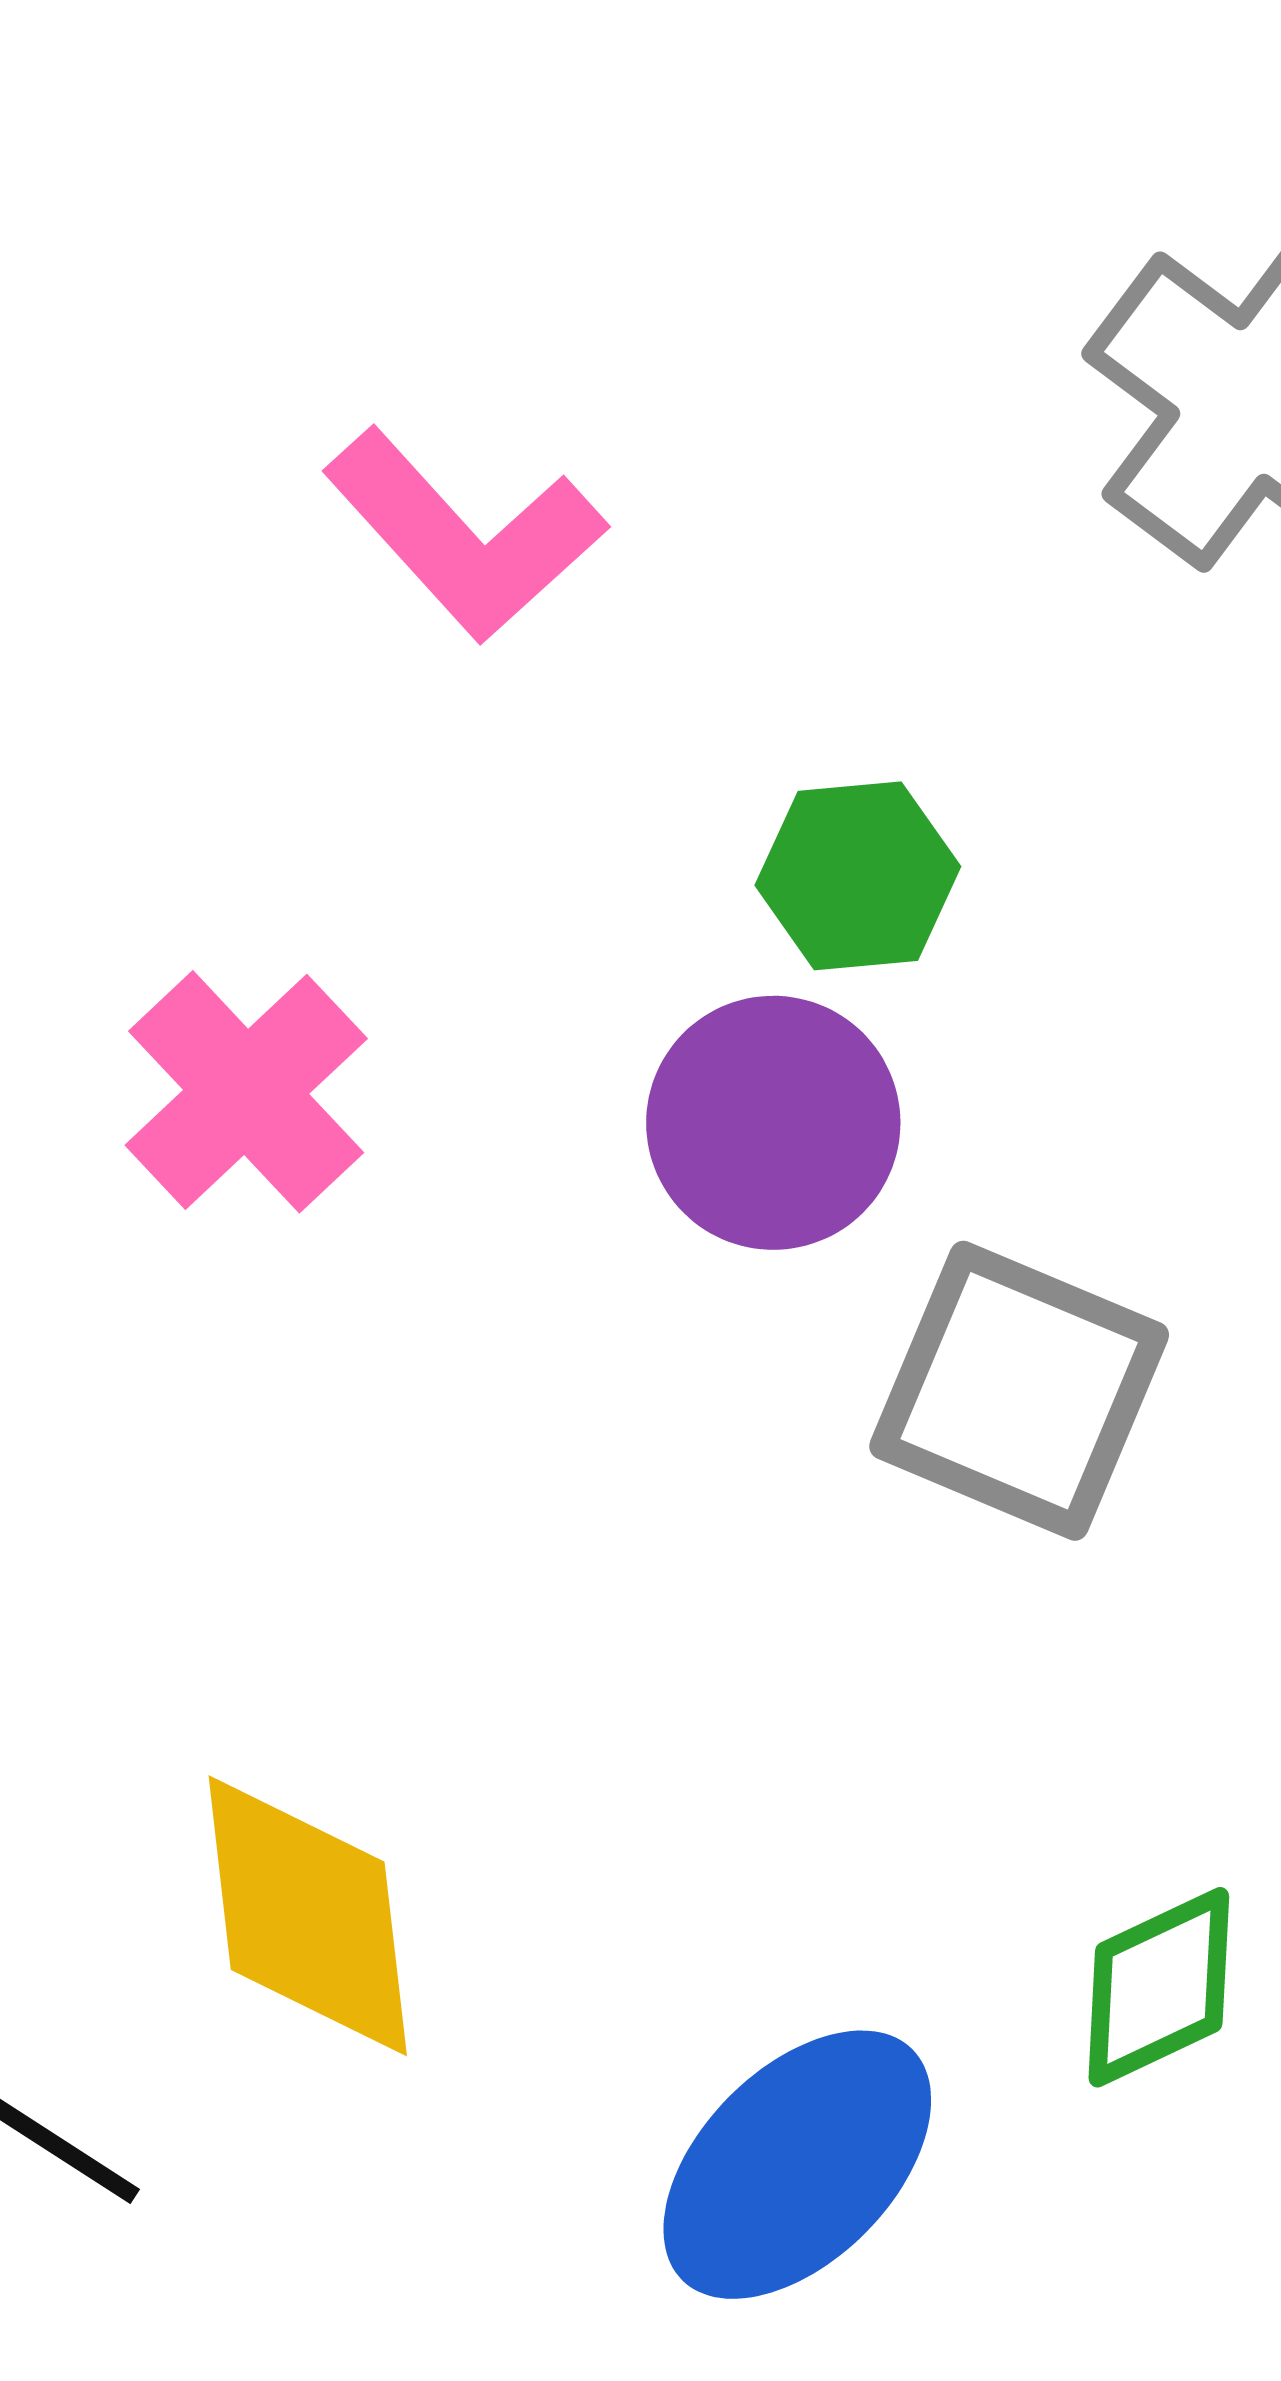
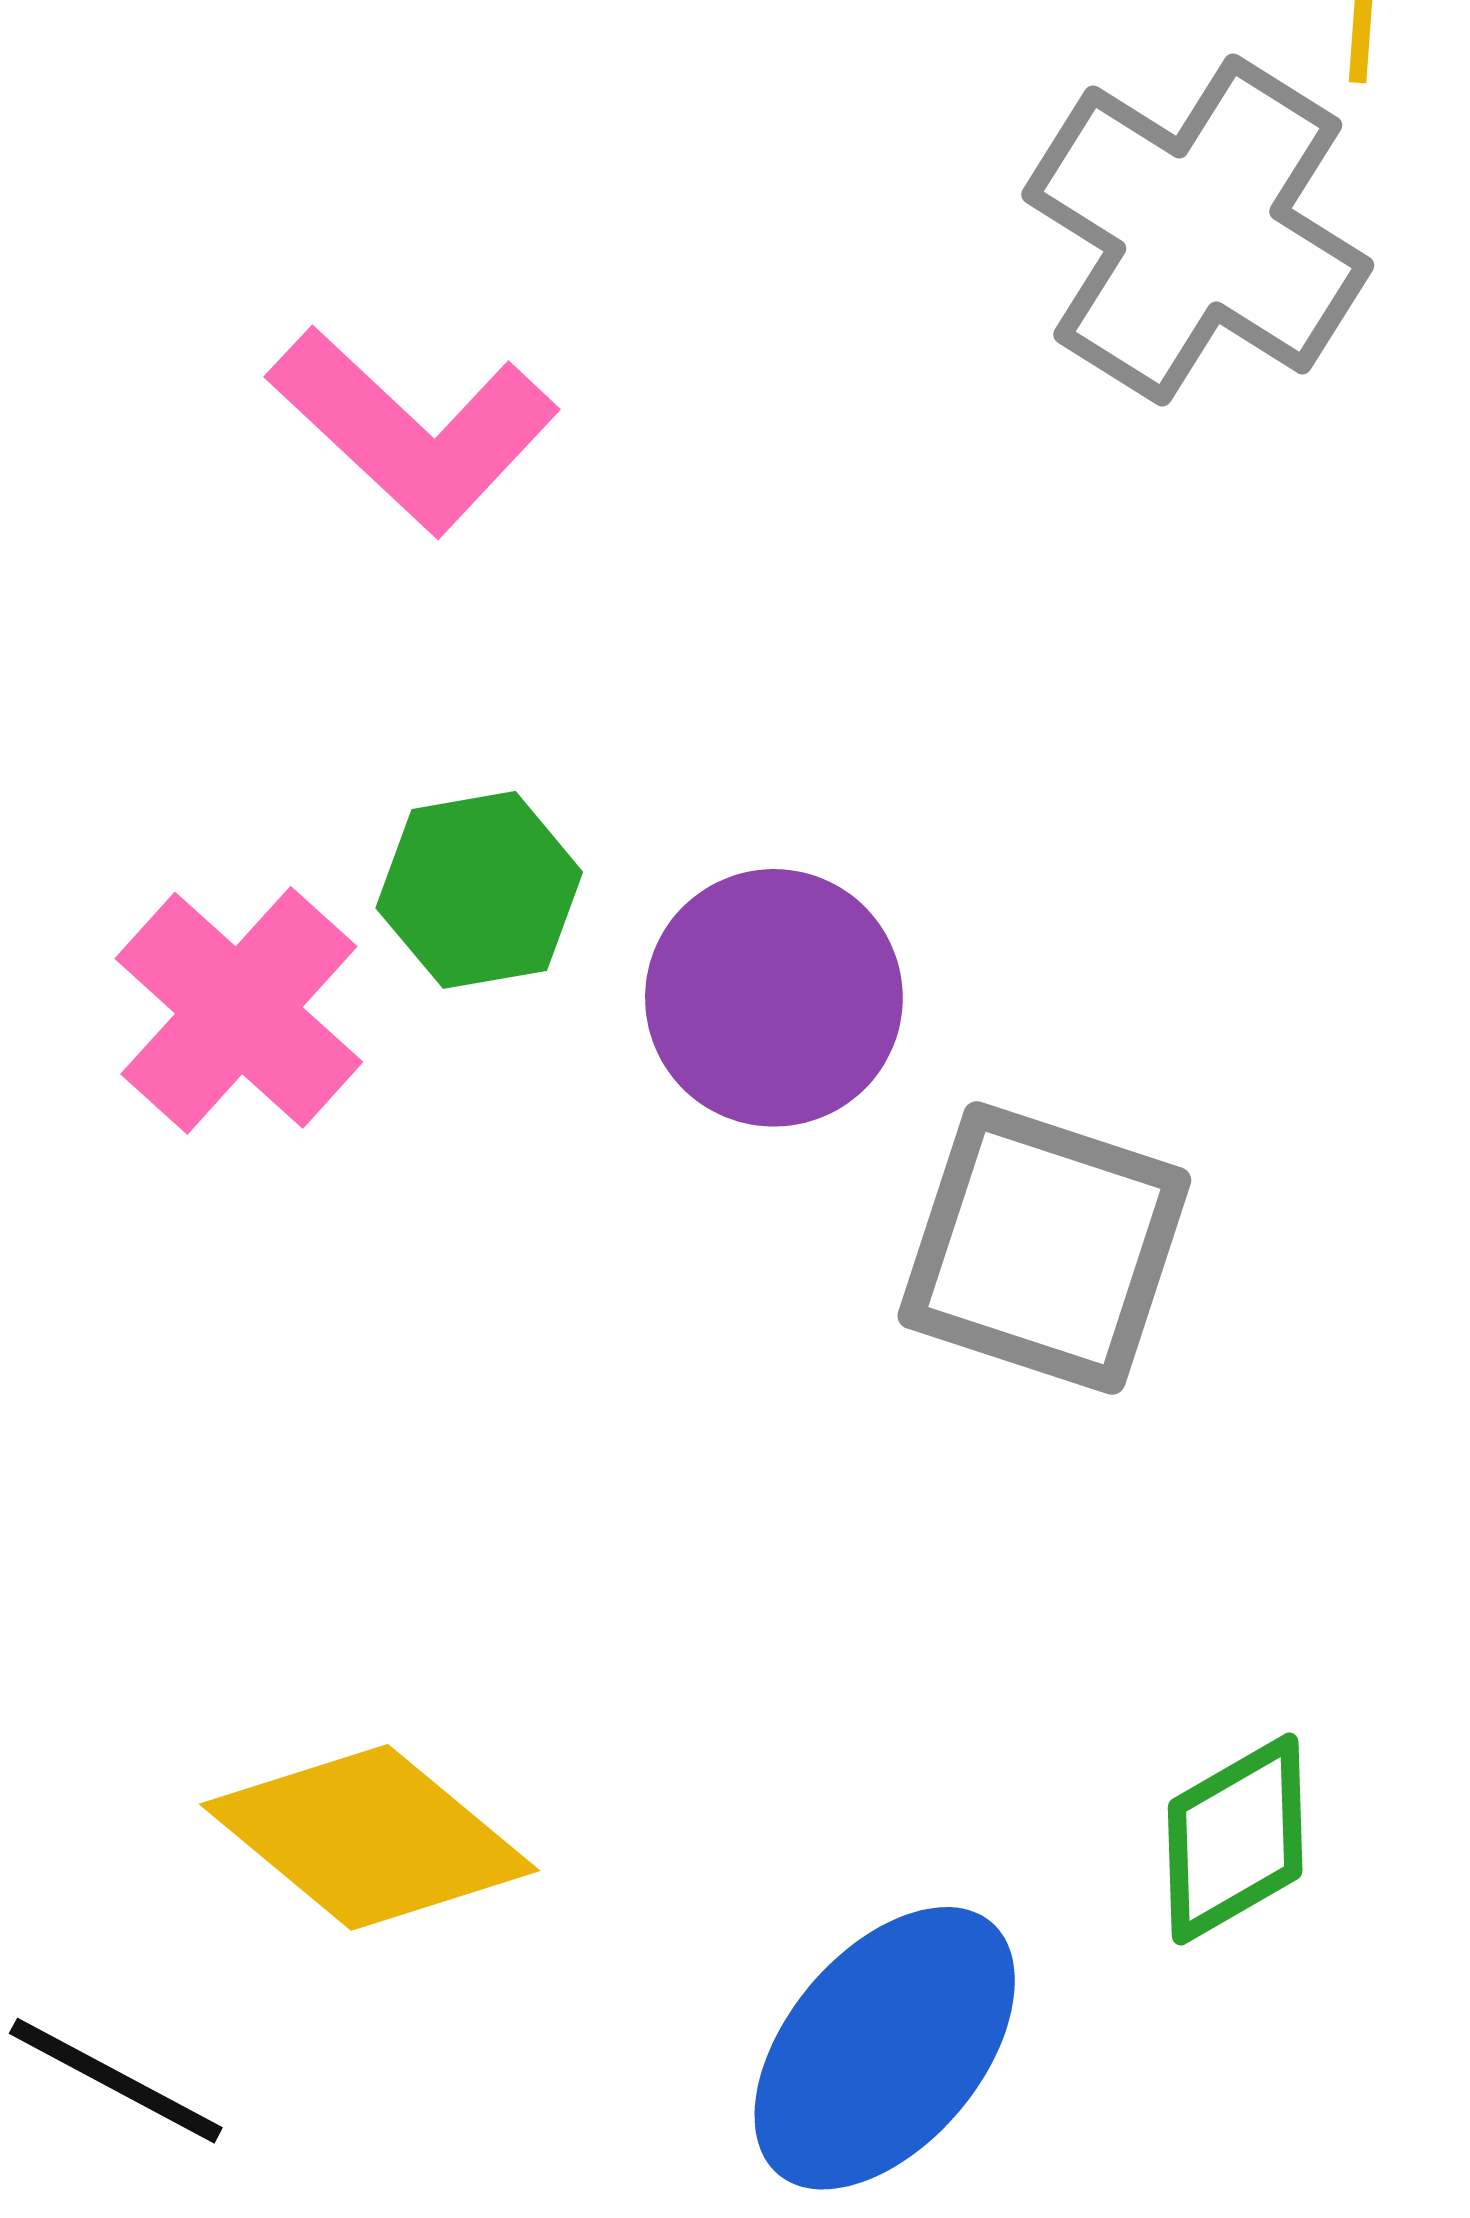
green hexagon: (858, 876) -> (479, 890), moved
yellow diamond: (308, 1916) -> (369, 1837), turned -39

